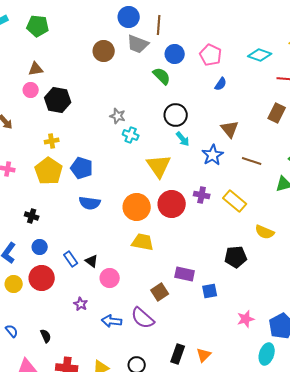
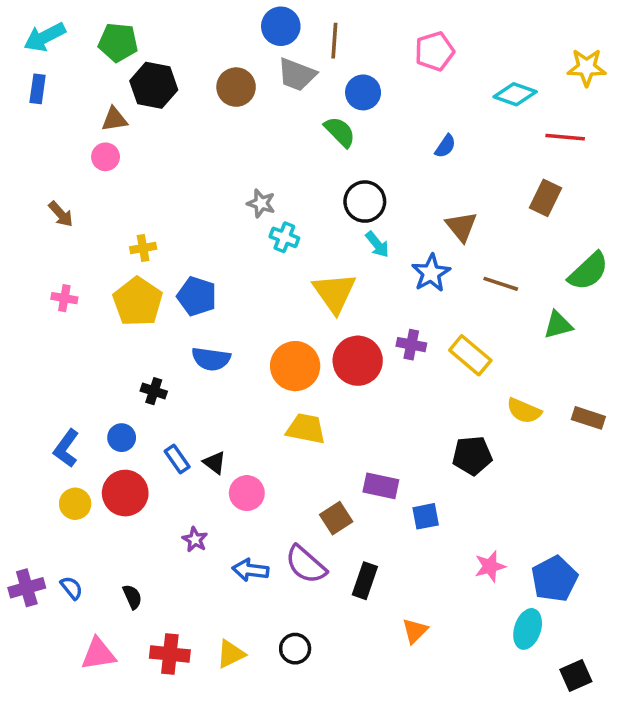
pink pentagon: (211, 55) -> (435, 51), moved, turned 30
black hexagon: (58, 100) -> (154, 85), moved
black cross: (32, 216) -> (154, 391), moved
black rectangle: (178, 354) -> (365, 581), moved

